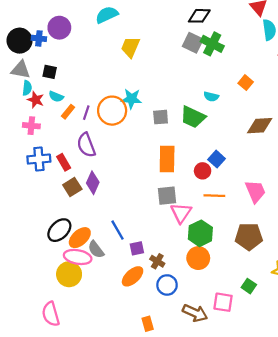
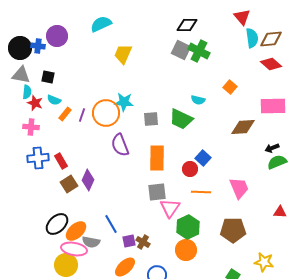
purple semicircle: (86, 145) -> (120, 145), moved
gray semicircle: (96, 249) -> (91, 242), turned -42
brown cross: (157, 261) -> (143, 242), moved

